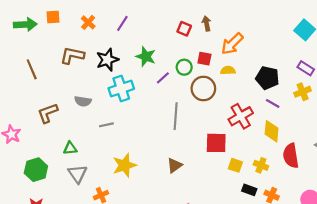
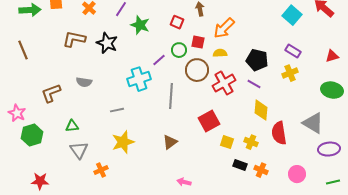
red square: (184, 29) -> (177, 22), moved
green star: (146, 57) -> (140, 25), moved
black star: (107, 60) -> (107, 43), turned -30
brown line: (32, 69) -> (23, 50), moved
cyan cross: (121, 89) -> (139, 79), moved
purple line: (273, 103) -> (254, 84), moved
red cross: (241, 116) -> (224, 83), moved
gray line: (106, 125) -> (117, 110), moved
red square: (216, 143) -> (209, 121), turned -30
green hexagon: (36, 170) -> (32, 135), moved

